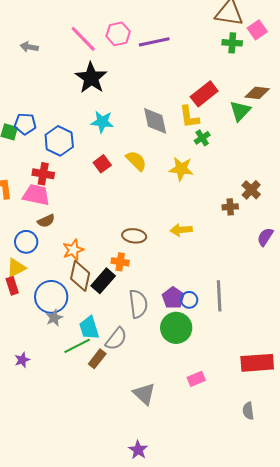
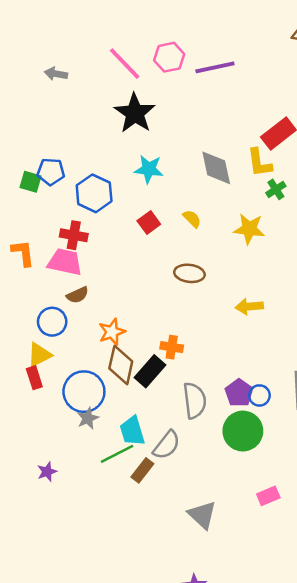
yellow semicircle: (136, 161) -> (192, 219), size x0.7
brown ellipse: (134, 236) -> (189, 273), moved

